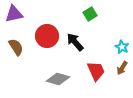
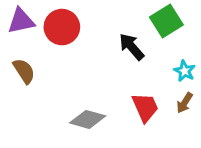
green square: (90, 14) -> (166, 21), moved, size x1.5
red circle: (47, 36) -> (62, 27), moved
black arrow: (75, 42) -> (132, 47), moved

